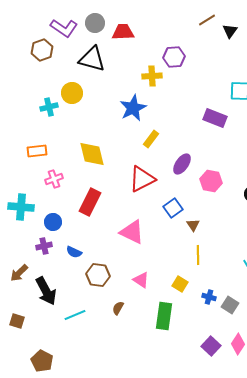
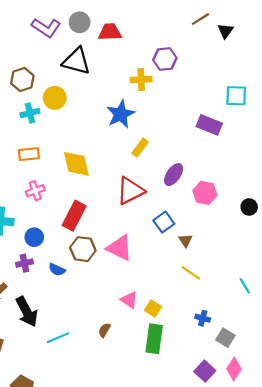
brown hexagon: (42, 50) -> (22, 80), moved
orange rectangle: (37, 151) -> (29, 154), moved
yellow line: (198, 255) -> (191, 273), turned -54
brown hexagon: (98, 275) -> (83, 249), moved
yellow square: (180, 284) -> (153, 308), moved
gray square: (230, 305) -> (225, 338), moved

